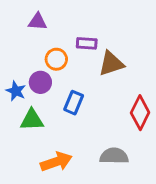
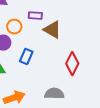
brown triangle: (111, 64) -> (52, 30), turned 48

